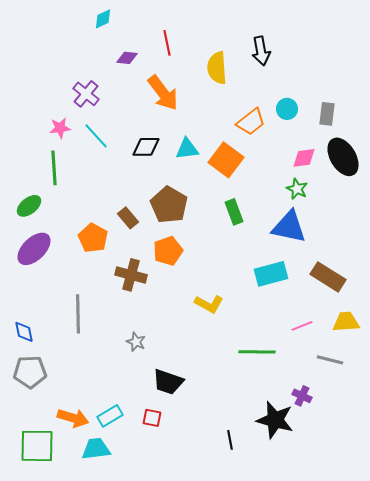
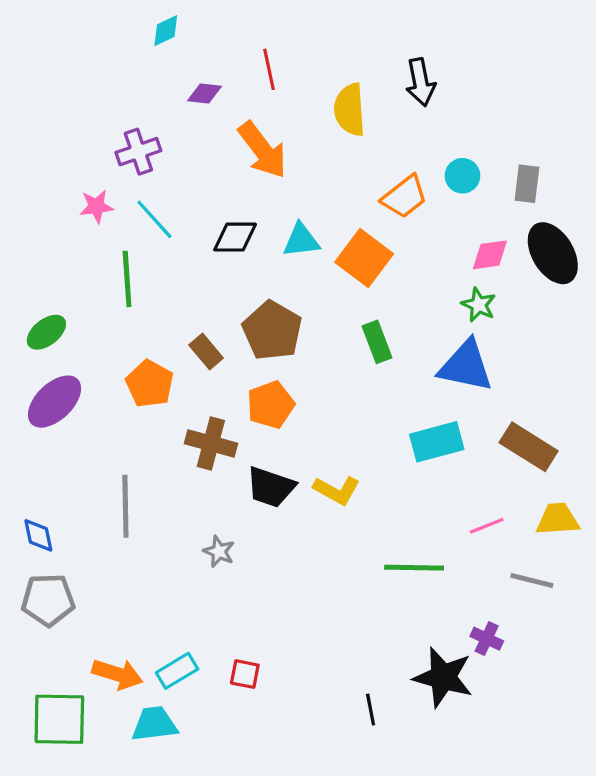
purple cross: (86, 94) -> (138, 152), turned 32
green line: (54, 168) -> (127, 279), moved
black trapezoid: (168, 382) -> (271, 487), moved

